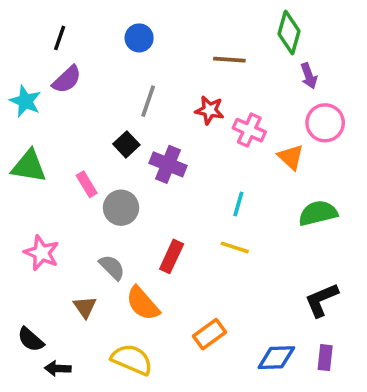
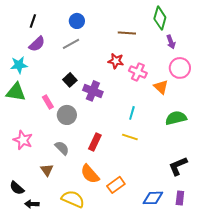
cyan star: (25, 101) -> (19, 65), moved, turned -30
gray line: (148, 101) -> (71, 44), moved, turned 42
orange semicircle: (143, 303) -> (90, 174), moved

